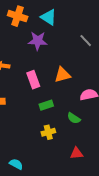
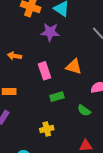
orange triangle: (62, 75) -> (74, 67), turned 30
yellow cross: (48, 132) -> (47, 129), moved

